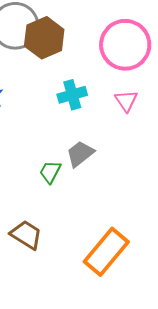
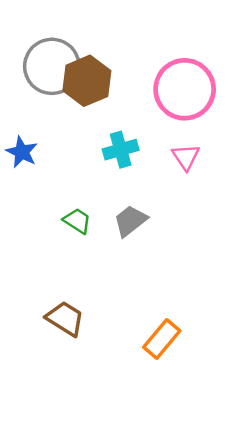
green trapezoid: (50, 172) -> (77, 221), moved, turned 95
orange rectangle: (106, 252) -> (162, 339), size x0.7

